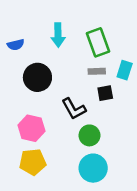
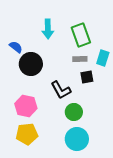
blue semicircle: (16, 45) -> (16, 47), moved, turned -128

